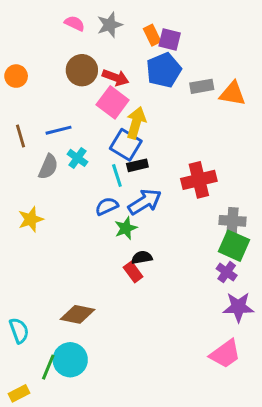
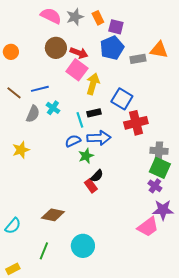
pink semicircle: (75, 23) -> (51, 16), size x1.5
orange rectangle: (152, 35) -> (98, 18), moved
orange triangle: (233, 94) -> (159, 50), moved
brown line: (20, 136) -> (14, 93), turned -35
blue square: (126, 145) -> (122, 99), moved
blue arrow: (145, 202) -> (99, 138), turned 30
black semicircle: (142, 257) -> (97, 176), turned 144
cyan semicircle: (19, 331) -> (13, 226), turned 60
pink trapezoid: (225, 354) -> (148, 227), moved
cyan circle: (70, 360) -> (83, 246), moved
green line: (48, 367) -> (44, 251), moved

